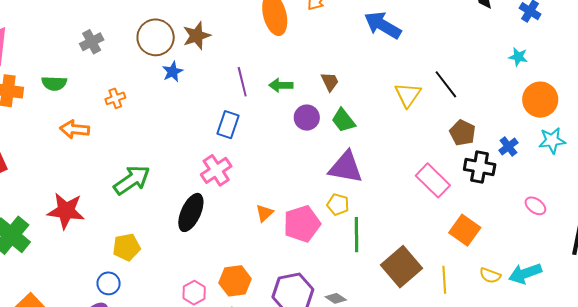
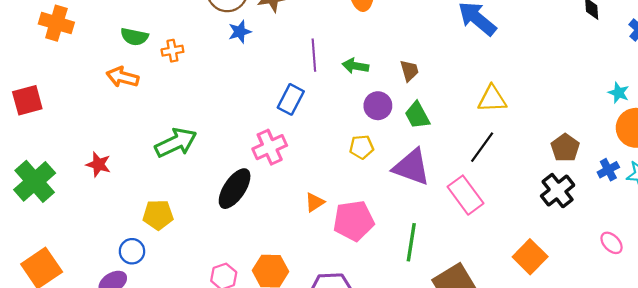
cyan star: (518, 57) -> (619, 93), moved
green semicircle: (54, 83) -> (134, 37), moved
black line: (446, 84) -> (482, 147), moved, turned 64
yellow triangle: (408, 95) -> (492, 99), turned 44
brown pentagon: (463, 133) -> (565, 148), moved
blue cross: (508, 147) -> (608, 170), moved
black cross: (480, 167) -> (558, 191), turned 32
pink rectangle: (433, 180) -> (465, 195), moved
yellow pentagon: (338, 205) -> (362, 147), moved, turned -30
red star: (66, 211) -> (98, 164), size x0.6

